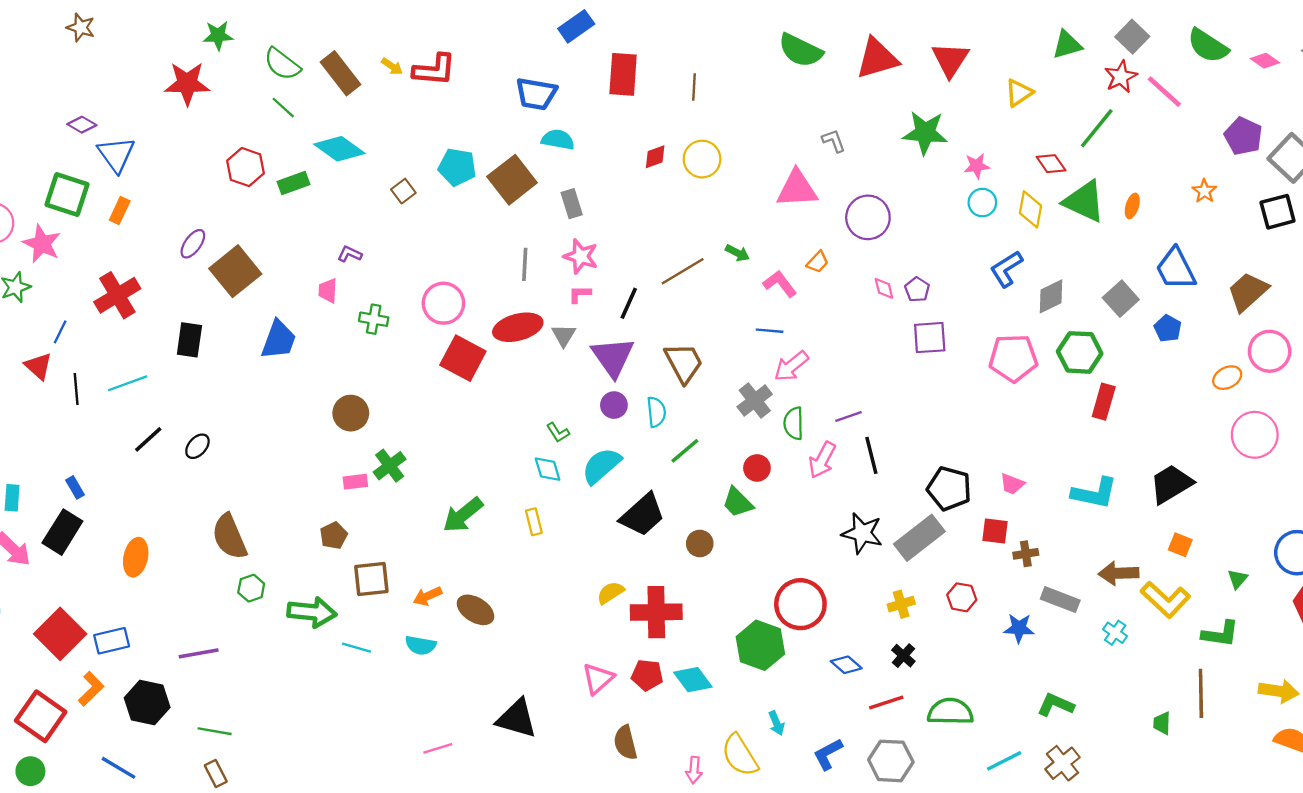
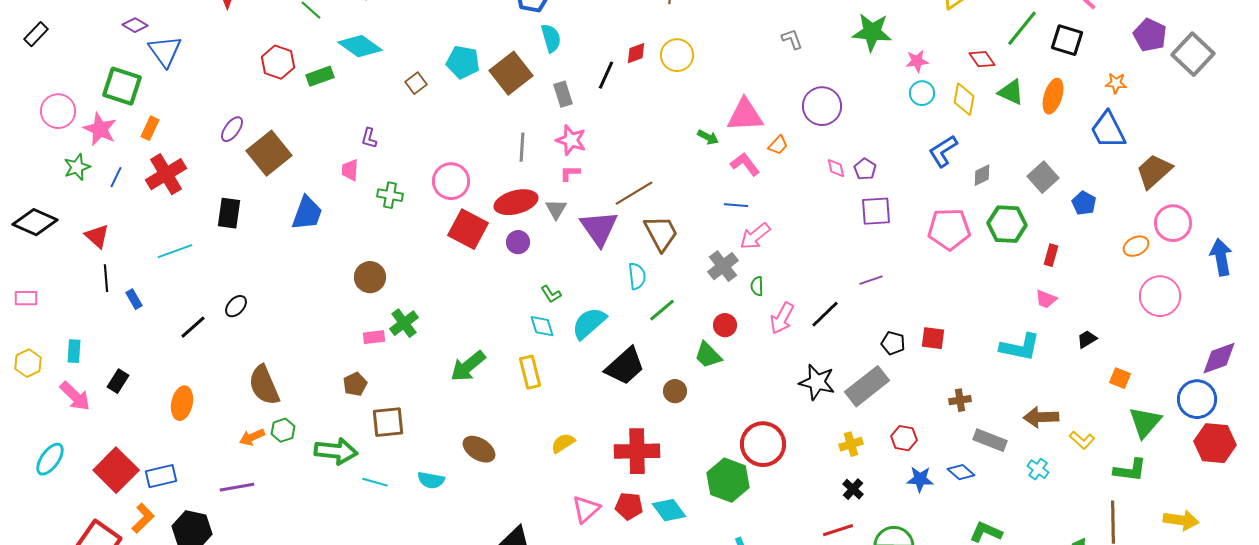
cyan semicircle: (558, 140) -> (551, 38), turned 64
pink triangle: (797, 189) -> (745, 115), moved
orange star: (1204, 191) -> (1116, 83), turned -30
green triangle: (1084, 201) -> (1011, 92), size x0.7
orange ellipse: (1132, 206) -> (1053, 96), size x1.6
orange rectangle: (120, 211) -> (150, 128), moved
black square: (1278, 212) -> (1067, 40), moved, turned 32
purple L-shape: (350, 254) -> (369, 138), turned -100
blue trapezoid: (1176, 269) -> (1108, 130), moved
brown line: (683, 271) -> (634, 193), moved
gray diamond: (1051, 296) -> (982, 175), size x0.7
black line: (629, 303) -> (606, 75), moved
blue line: (60, 332) -> (116, 177), moved
black line: (76, 389) -> (106, 278), moved
red rectangle: (1104, 402) -> (1051, 255), moved, size x0.7
purple circle: (614, 405) -> (518, 242), moved
purple line: (848, 416) -> (871, 280), moved
green semicircle: (794, 423) -> (757, 286), size x0.7
black line: (148, 439) -> (193, 327), moved
black line: (871, 455) -> (825, 314), turned 60
pink trapezoid: (1012, 484) -> (1046, 299), moved
black trapezoid: (1171, 484) -> (1087, 339), size x0.5
blue rectangle: (75, 487) -> (134, 299), moved
black pentagon: (949, 489) -> (893, 343), size x0.6
yellow rectangle: (534, 522) -> (530, 372), size x1.4
red square: (995, 531) -> (933, 338), moved
black rectangle: (62, 532) -> (118, 381), size x0.6
orange square: (1180, 545) -> (1120, 378), moved
green triangle: (1238, 579) -> (1145, 422), size x1.8
yellow semicircle: (611, 593) -> (563, 443), moved
orange arrow: (427, 596) -> (252, 437), moved
yellow L-shape: (1165, 600) -> (1082, 440), size x0.6
blue star: (1019, 628) -> (920, 479), moved
blue diamond: (846, 665) -> (961, 472), moved

